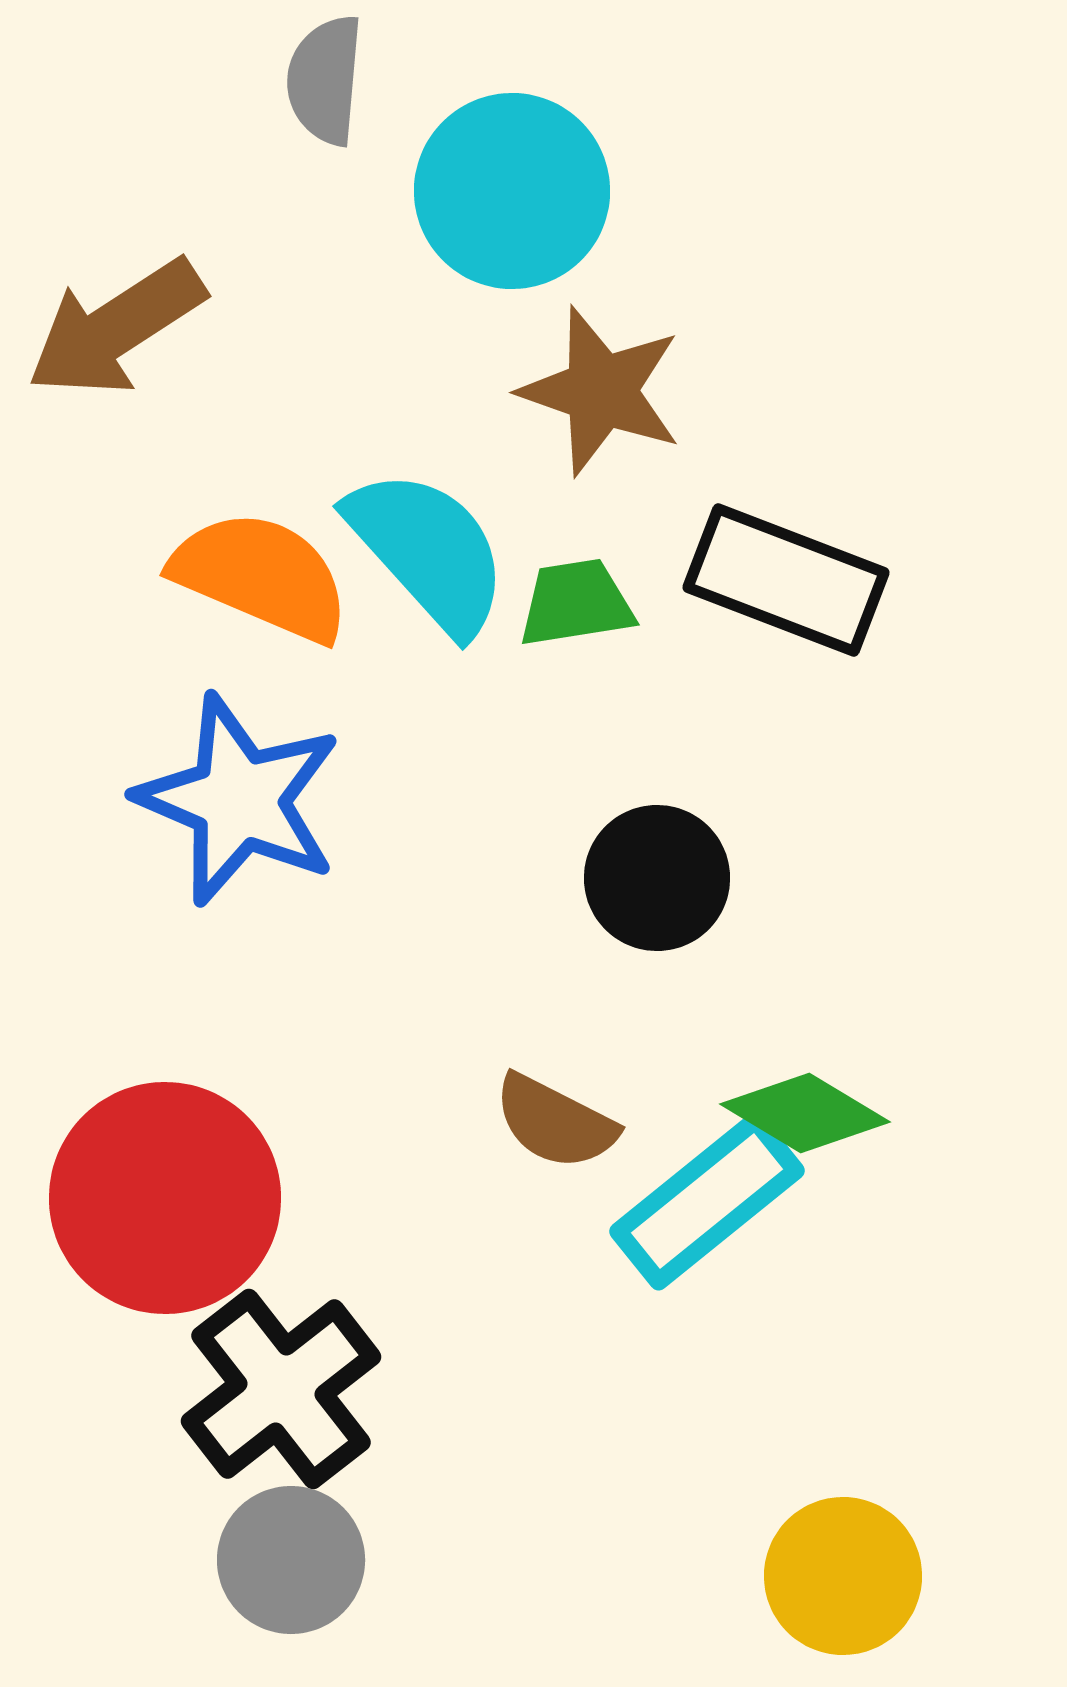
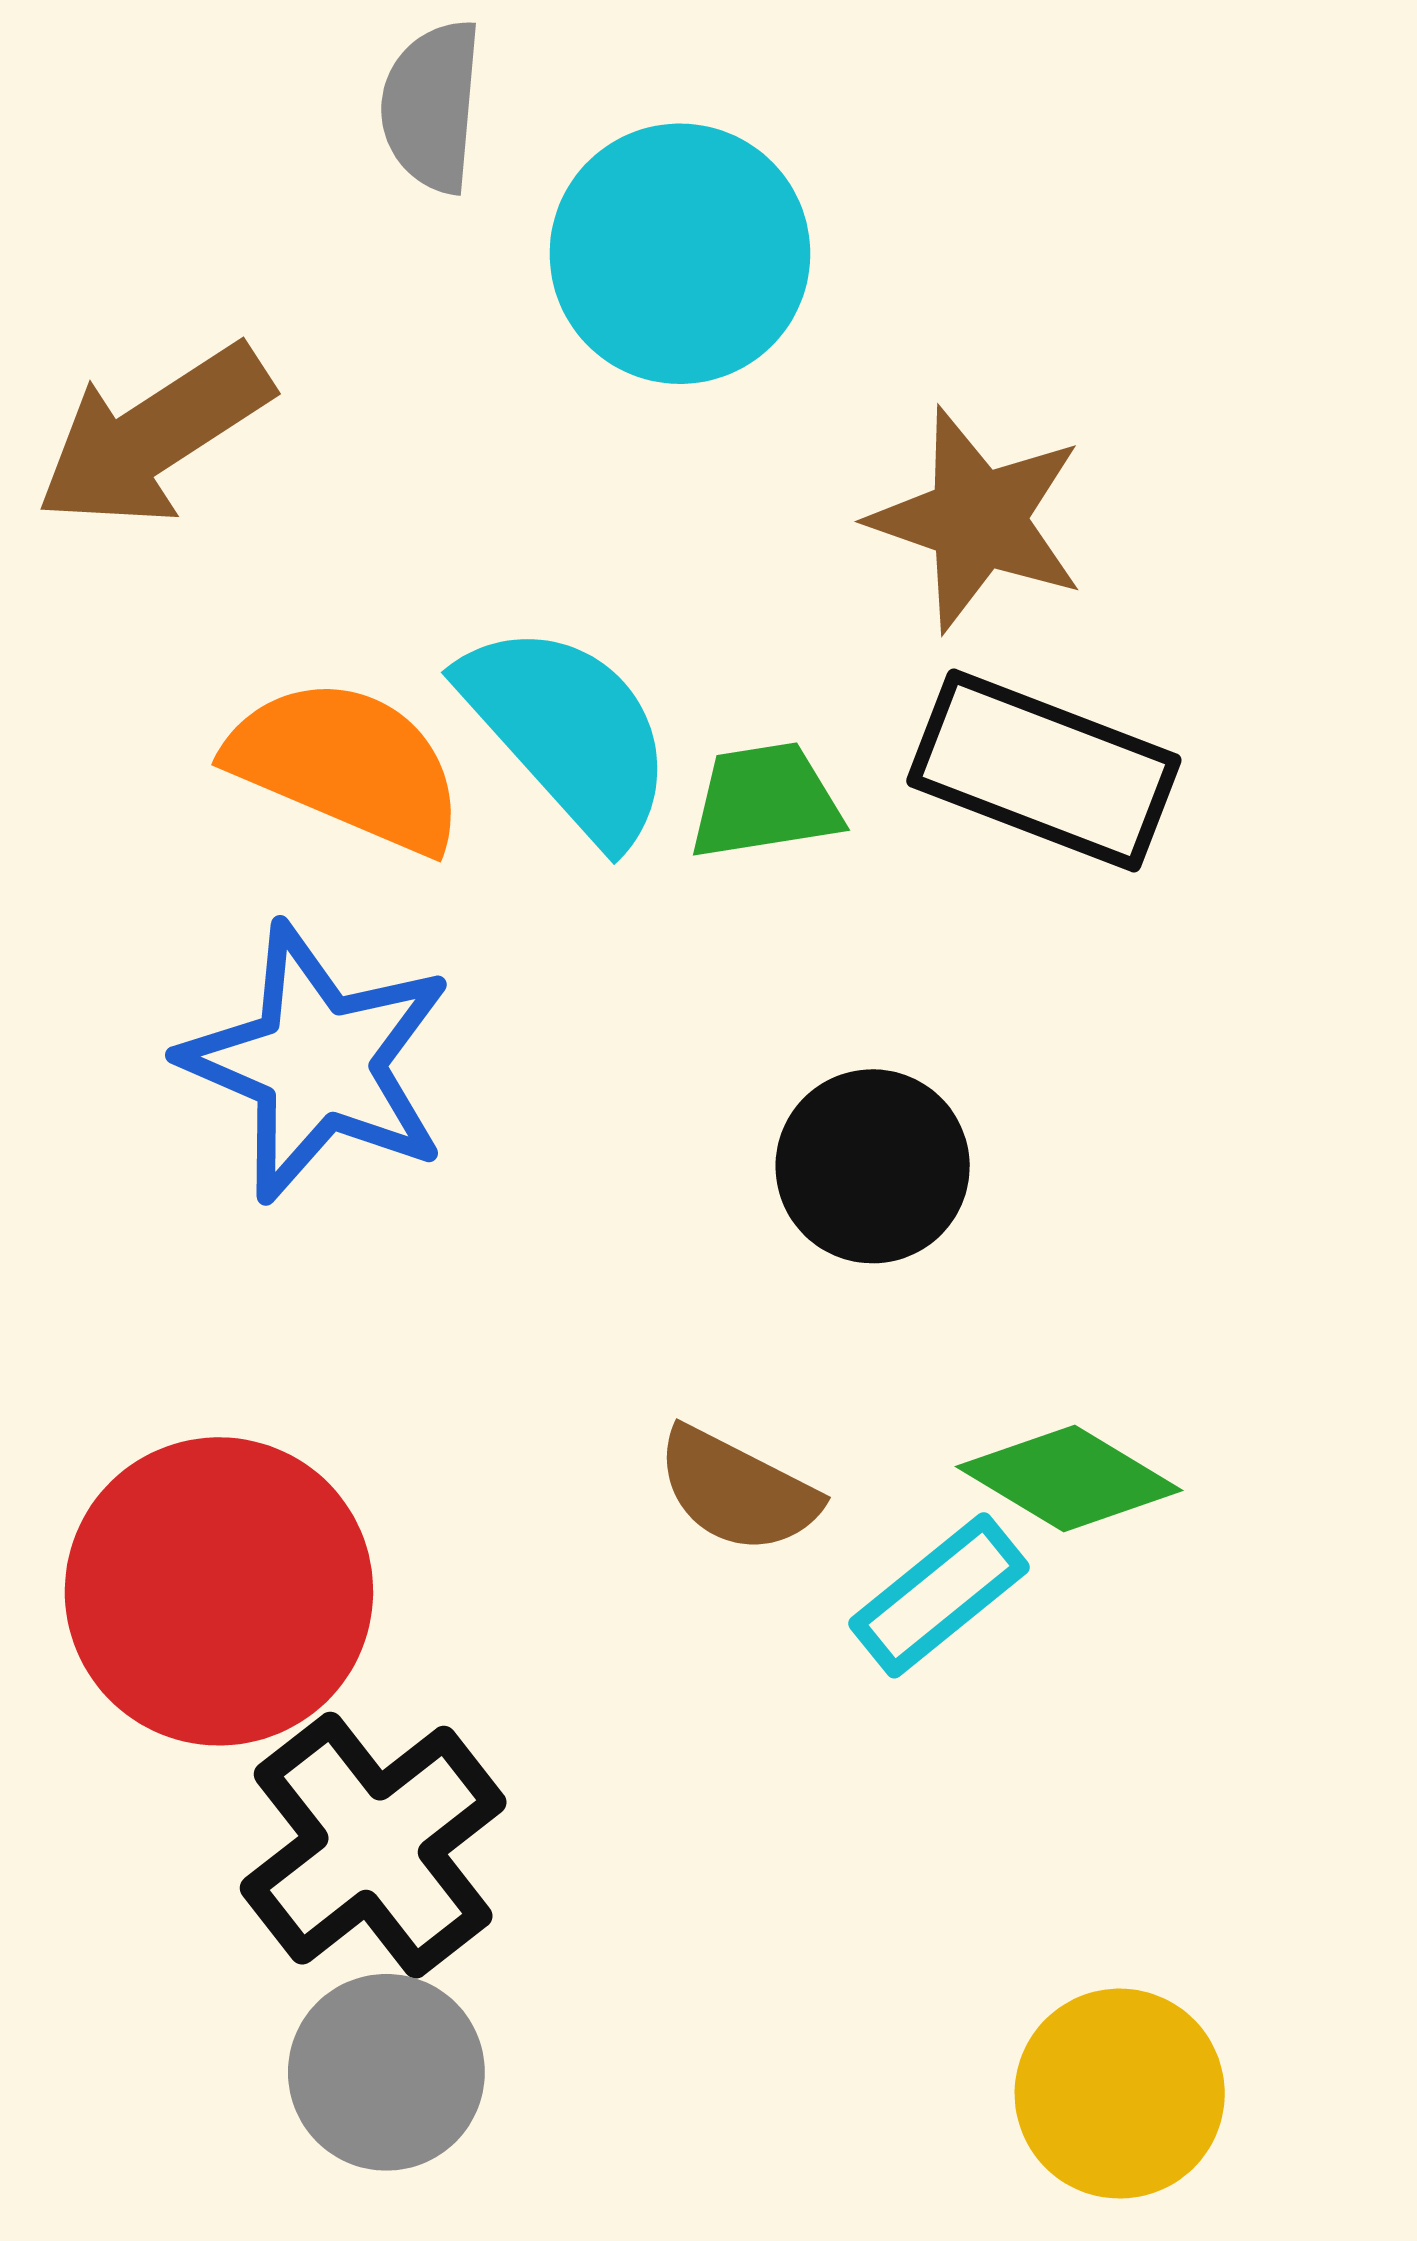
brown star: (601, 391) -> (978, 519), moved
cyan rectangle: (707, 1201) -> (939, 1595), size x0.7

